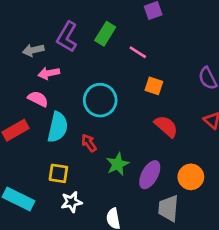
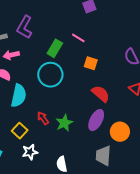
green rectangle: (105, 34) -> (55, 48), moved
red arrow: (89, 143) -> (43, 118), moved
yellow square: (58, 173) -> (20, 131), turned 35
purple ellipse: (150, 175) -> (96, 120), moved

